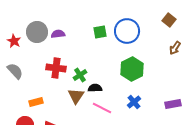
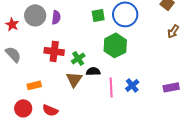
purple semicircle: (58, 34) -> (56, 17), turned 104
green hexagon: (132, 69) -> (115, 45), moved
pink line: (102, 108) -> (111, 87), moved, turned 60

